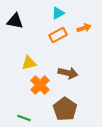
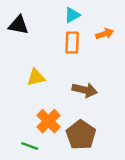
orange rectangle: (58, 35) -> (72, 42), turned -60
orange cross: (40, 85) -> (48, 121), moved

